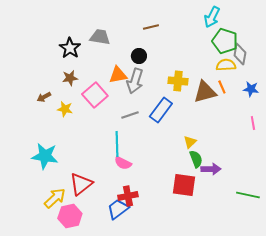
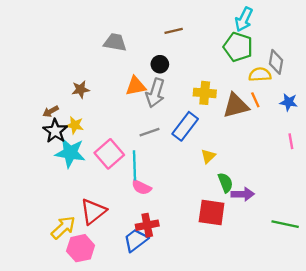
green pentagon: (225, 41) -> (238, 47), moved
black star: (70, 48) -> (55, 131), moved
pink square: (95, 95) -> (109, 154), moved
yellow triangle: (190, 142) -> (208, 156), moved
cyan star: (45, 156) -> (70, 153), moved

